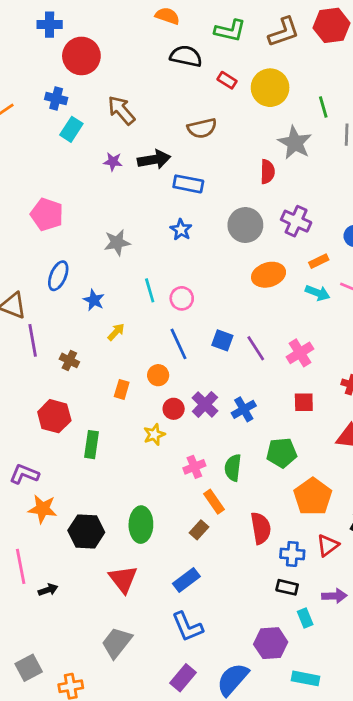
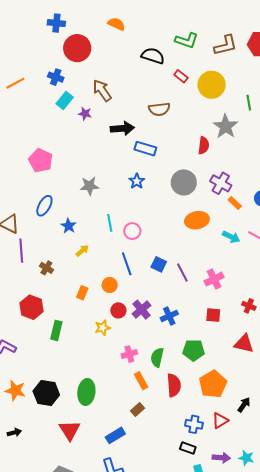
orange semicircle: (167, 16) -> (116, 24), moved
purple star: (113, 162) -> (85, 114), moved
orange rectangle: (319, 261) -> (235, 203), moved, turned 64
orange star: (43, 509) -> (15, 391), moved
red semicircle: (261, 528) -> (174, 385), moved
brown rectangle: (199, 530) -> (138, 410), moved

